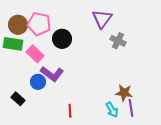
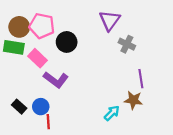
blue circle: (38, 82) -> (41, 107), moved
purple line: (131, 108) -> (141, 79), moved
cyan arrow: (112, 110) -> (112, 113), moved, turned -105
red line: (70, 111) -> (48, 122), moved

